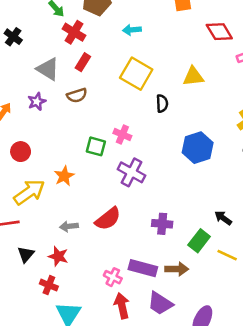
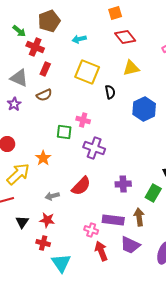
red diamond: (219, 32) -> (125, 37), moved
blue hexagon: (198, 148) -> (144, 109), moved
brown arrow: (177, 269) -> (139, 217), turned -90

